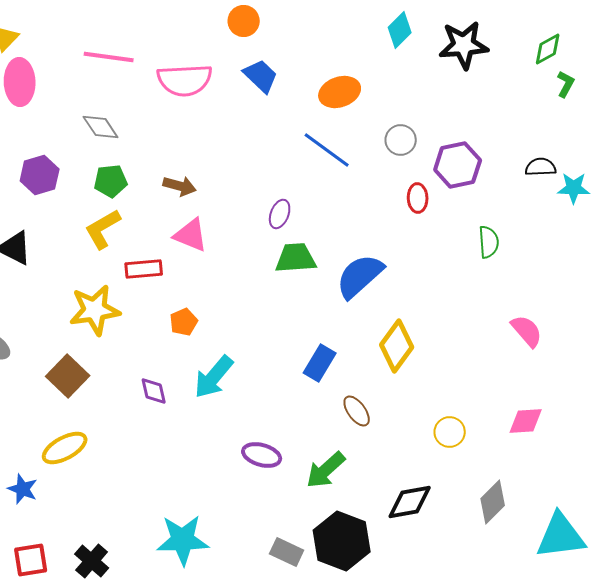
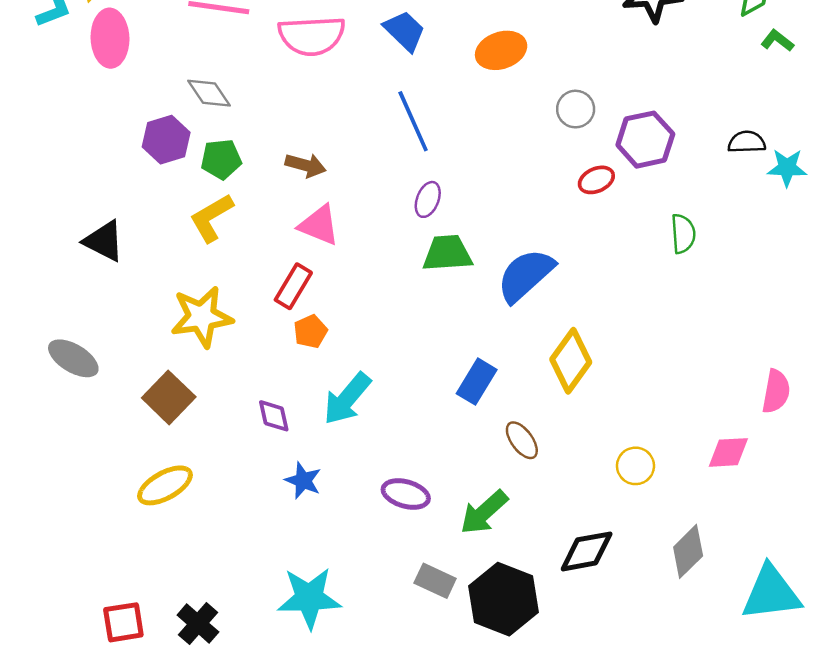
green L-shape: (566, 84) -> (777, 41), turned -80
blue line: (327, 150) -> (413, 121), moved, turned 30
purple hexagon: (40, 175) -> (166, 140), moved
red ellipse: (418, 198) -> (596, 180), turned 68
red rectangle: (144, 269) -> (293, 286), moved, turned -54
pink semicircle: (527, 331) -> (776, 391), moved, turned 51
blue star: (23, 489) -> (303, 481), moved
gray rectangle: (287, 552) -> (435, 581), moved

